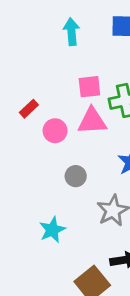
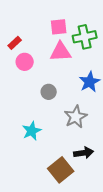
pink circle: (55, 131) -> (25, 62), moved

